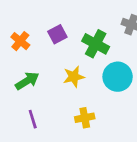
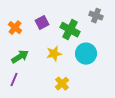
yellow cross: (85, 118) -> (62, 84), turned -32
purple line: (33, 119) -> (14, 80), moved, turned 40

